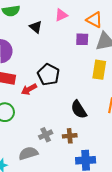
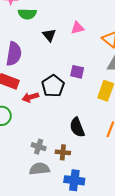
purple square: (82, 39) -> (77, 72), moved
gray cross: (46, 135) -> (39, 147), turned 32
gray semicircle: (28, 153) -> (39, 169), moved

